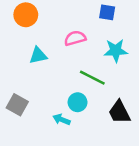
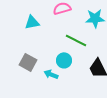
gray square: (17, 105) -> (28, 62), moved

